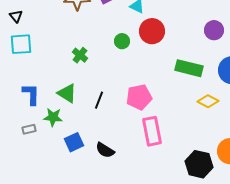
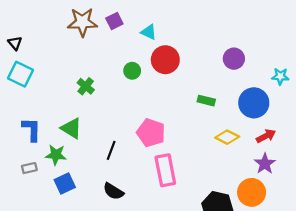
cyan square: (21, 44) -> (20, 74), turned 30
green rectangle: (189, 68) -> (206, 101), size x0.6
pink pentagon: (139, 97) -> (151, 133), turned 30
black line: (99, 100) -> (111, 150), moved
blue square: (74, 142) -> (65, 184), moved

